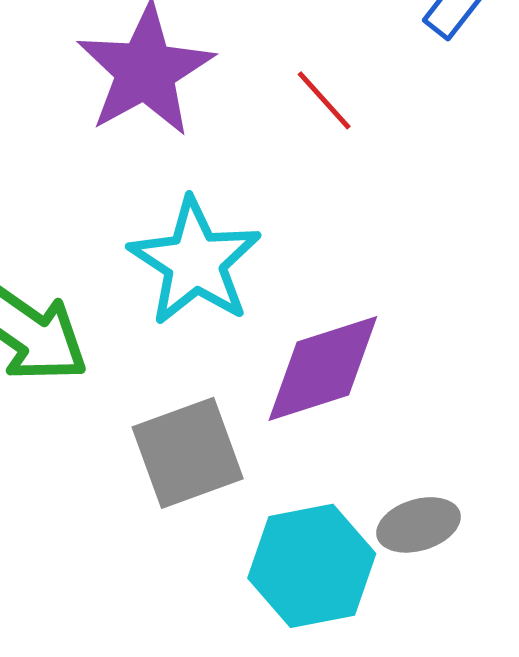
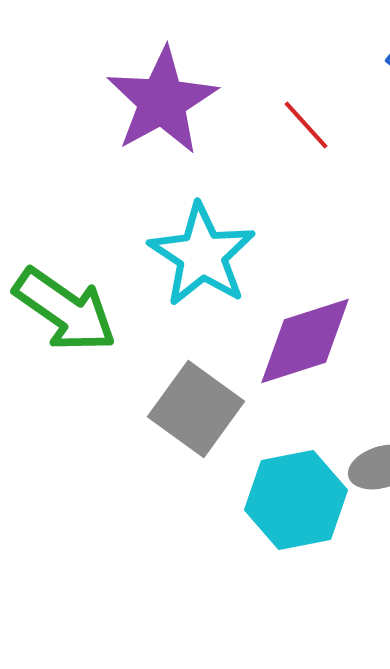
gray square: (188, 453) -> (196, 409), turned -34

